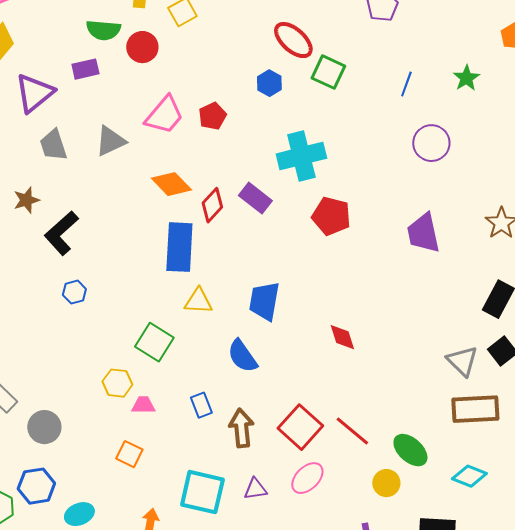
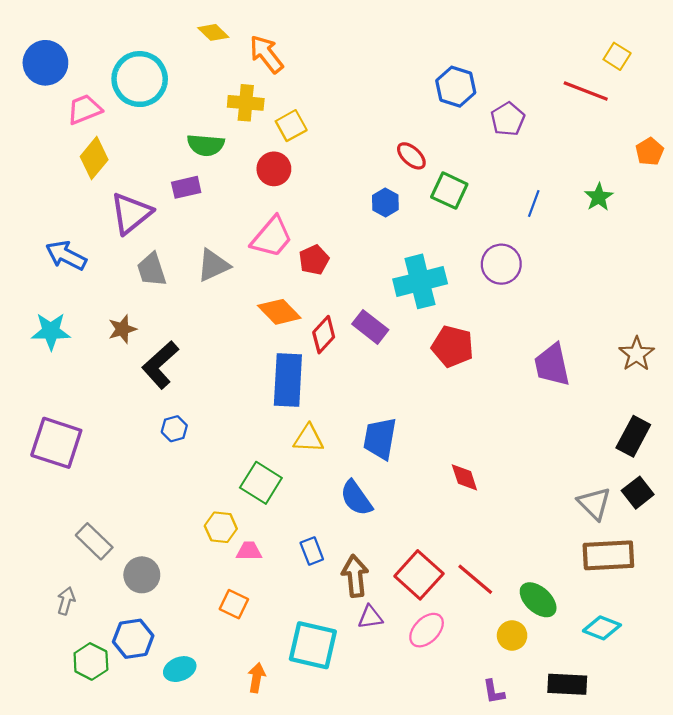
red ellipse: (293, 40) -> (411, 156), size x0.7
red circle: (142, 47) -> (274, 169), moved
red pentagon: (212, 116) -> (314, 260), moved
purple circle: (431, 143) -> (501, 264), moved
purple triangle: (255, 489) -> (370, 617), moved

